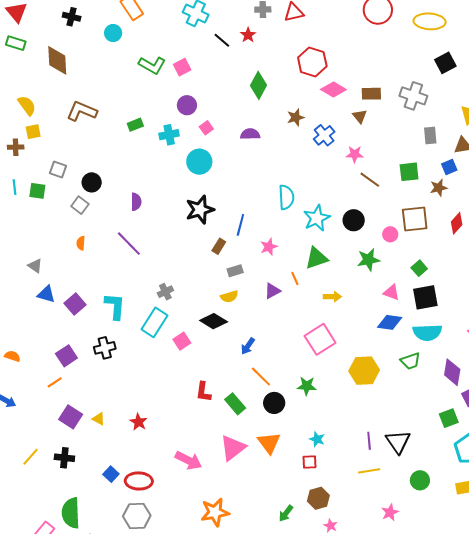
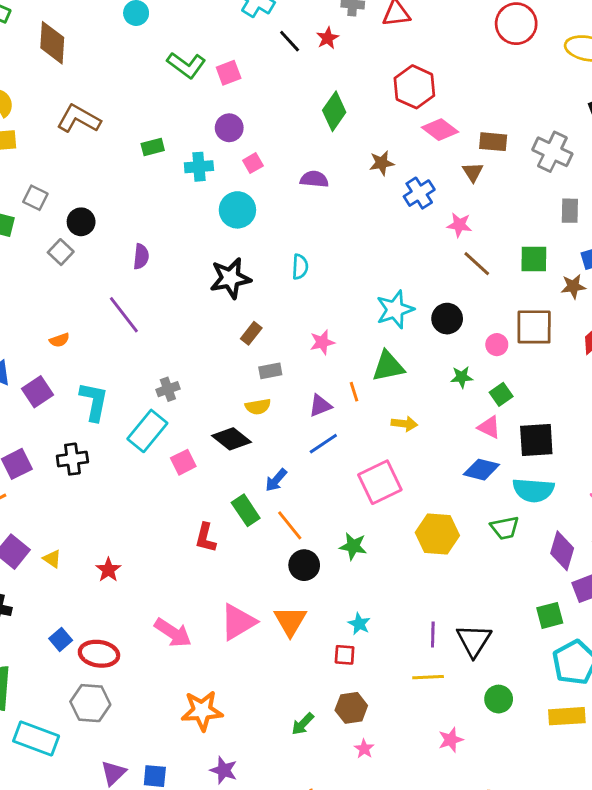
cyan semicircle: (286, 197) -> (300, 267), moved, size x0.7
blue line: (240, 225) -> (323, 444), moved, turned 35
orange semicircle: (81, 243) -> (59, 340), moved, turned -120
green star: (368, 260) -> (462, 377), size x0.7
green square: (419, 268) -> (501, 394), moved
green rectangle: (235, 404) -> (246, 510), moved

